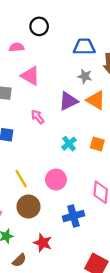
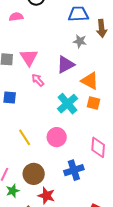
pink triangle: (30, 76) -> (29, 57), moved, turned 30
orange triangle: (96, 100) -> (90, 81), moved
cyan cross: (69, 144) -> (67, 104), size x1.5
brown circle: (28, 207) -> (34, 174), moved

